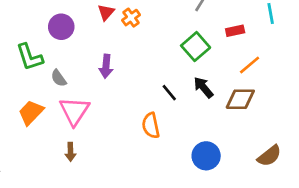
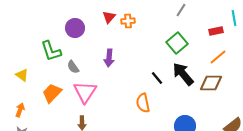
orange cross: (131, 18) -> (128, 21), turned 32
red rectangle: (235, 31) -> (216, 31), moved
black arrow: (203, 87) -> (183, 74), size x1.4

